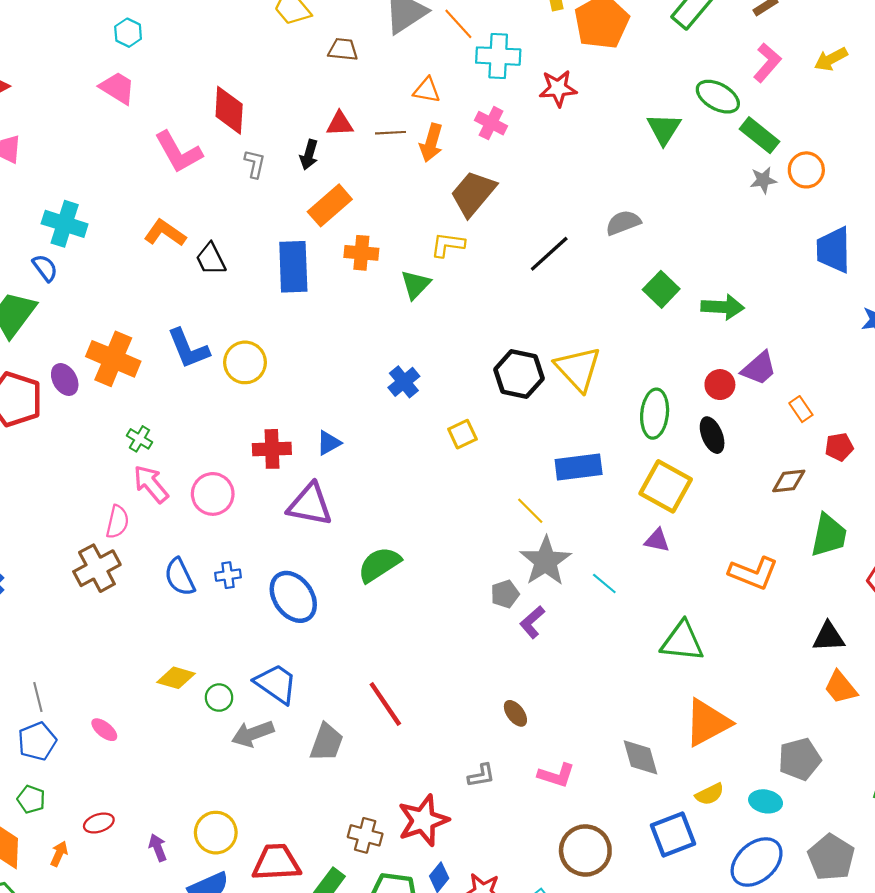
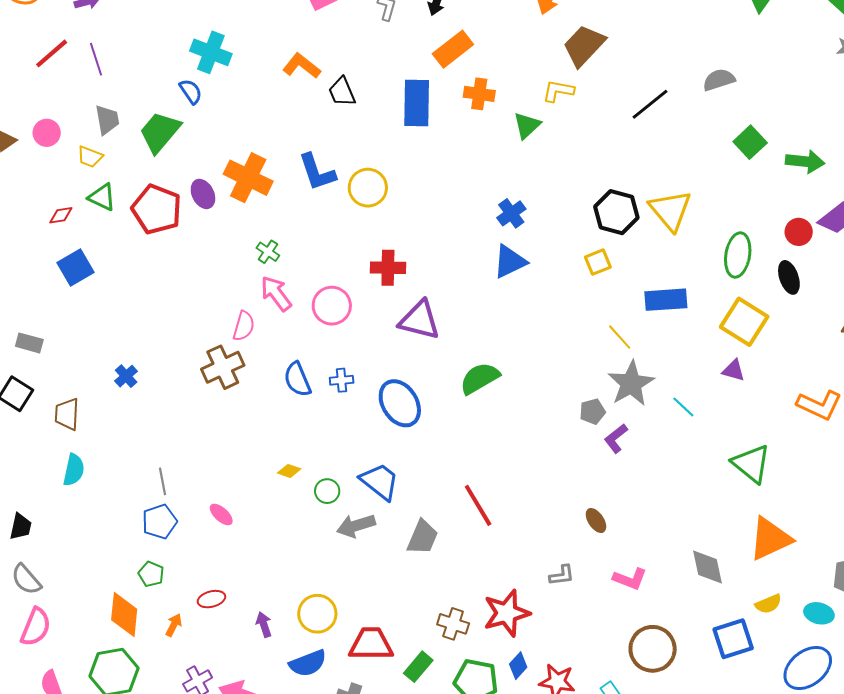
yellow square: (462, 434) -> (598, 262), moved
blue triangle: (329, 443) -> (510, 262), moved, size x1.5
green triangle: (682, 641) -> (751, 464), turned 30
yellow diamond: (176, 678) -> (289, 471), size x0.7

